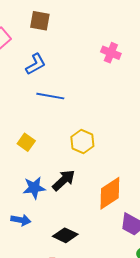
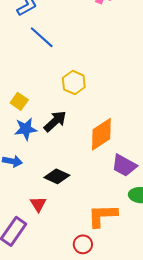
blue line: (50, 96) -> (42, 37), turned 32
yellow square: (26, 142) -> (19, 101), moved

